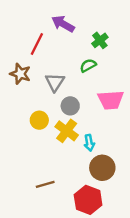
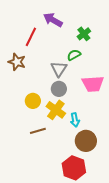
gray triangle: (55, 82) -> (59, 69), moved
brown line: (45, 184) -> (38, 131), moved

